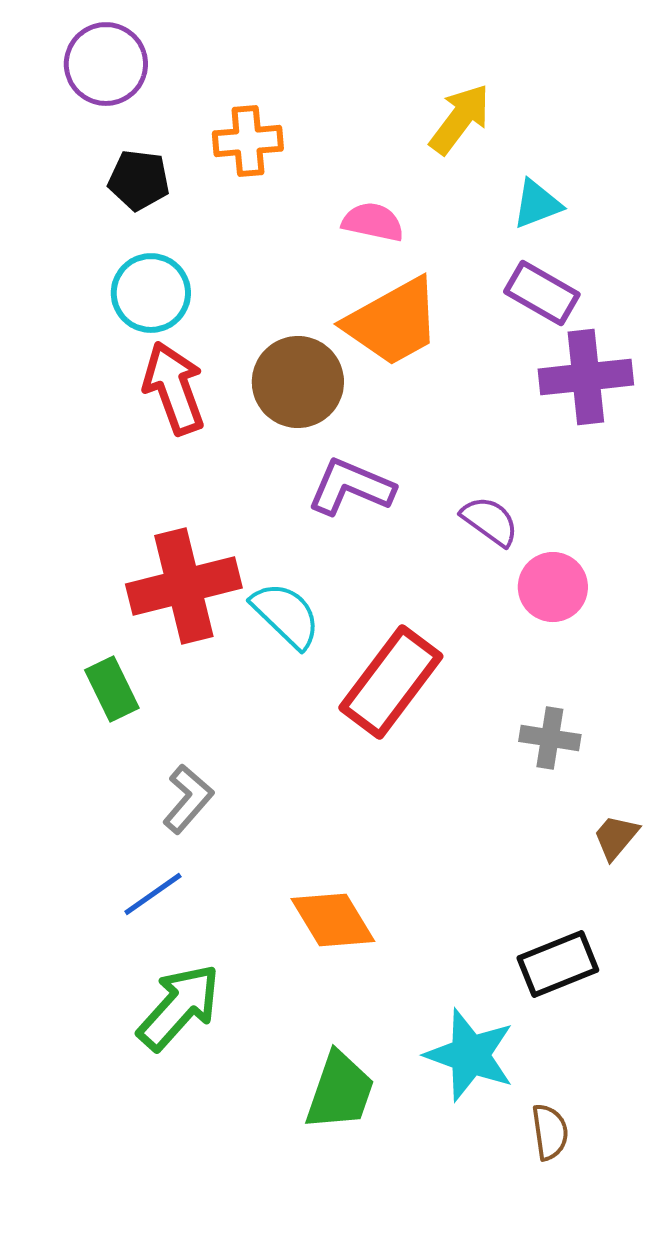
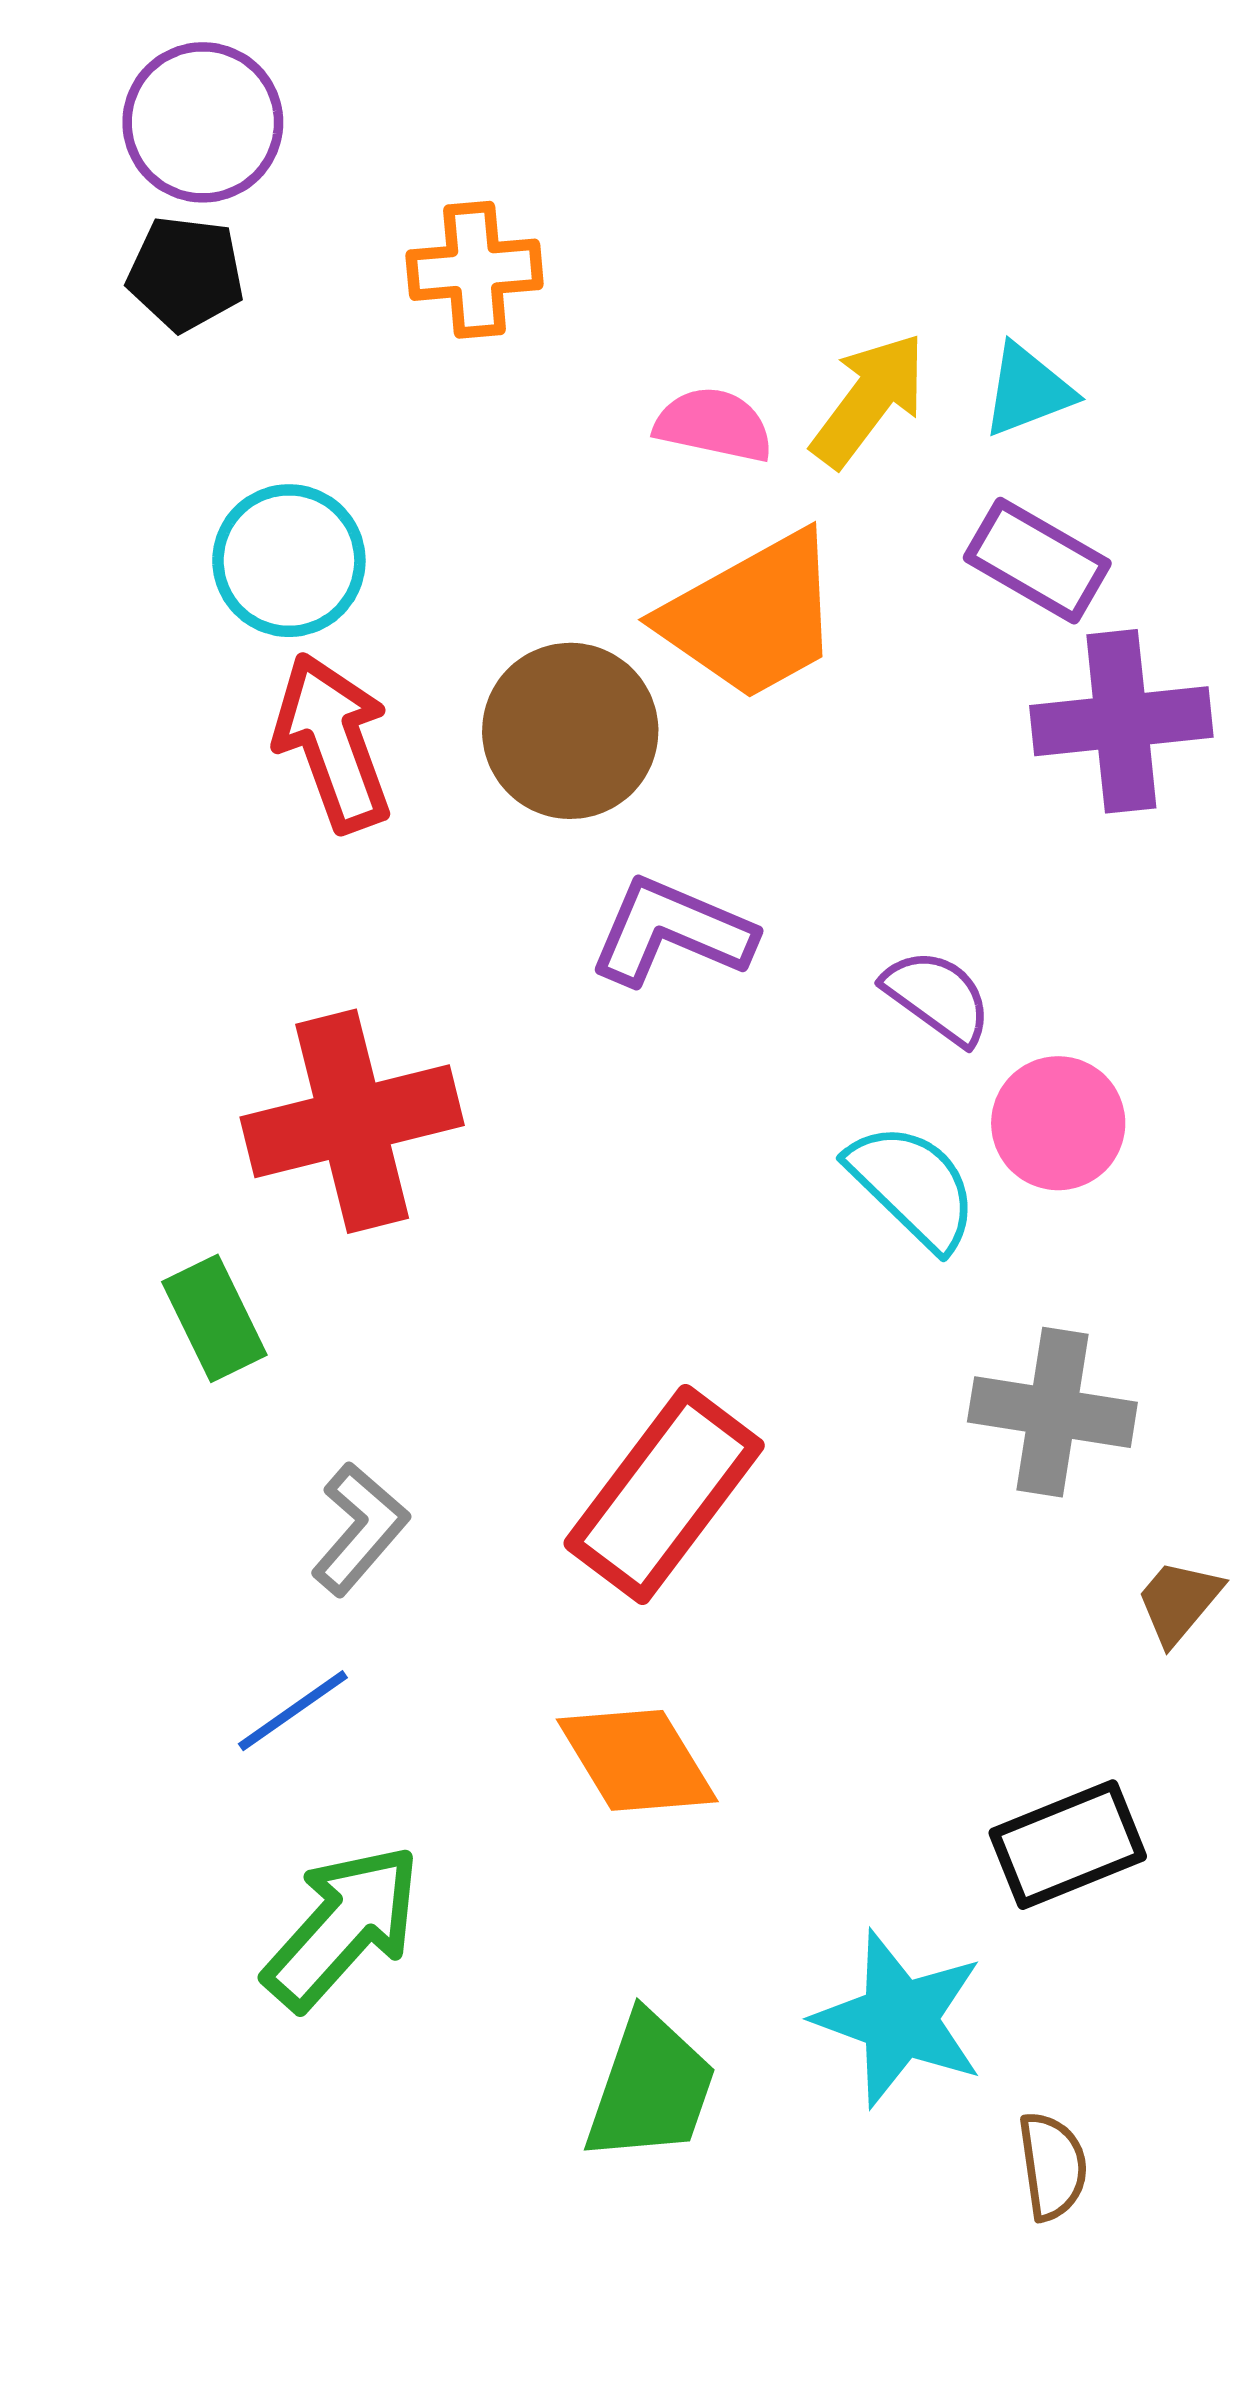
yellow arrow: (460, 119) -> (869, 400), moved
black pentagon: (139, 180) -> (186, 274), moved
cyan semicircle: (286, 615) -> (913, 1186), moved
red rectangle: (391, 682) -> (664, 1494), moved
gray cross: (550, 738) -> (1052, 1412), size x1.4

